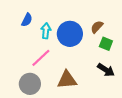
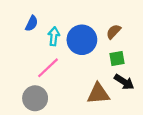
green square: (106, 44) -> (117, 58), moved, turned -32
brown triangle: (67, 80) -> (98, 94), moved

